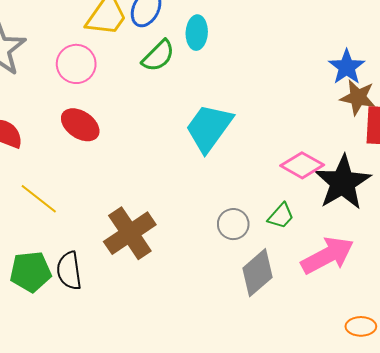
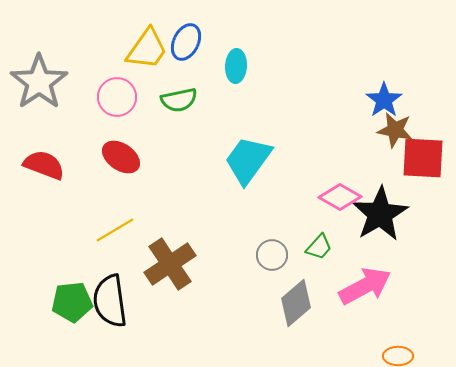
green semicircle: (158, 56) -> (179, 100), moved, turned 33
yellow line: (39, 199) -> (115, 230), moved, turned -69
black semicircle: (69, 271) -> (110, 301), size x1.4

